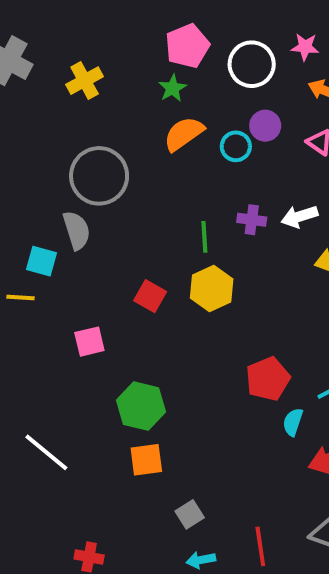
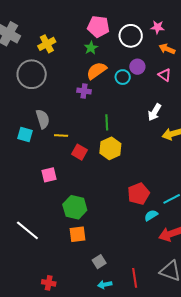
pink pentagon: (187, 46) -> (98, 27), turned 30
gray circle: (99, 176) -> (32, 74), moved
white arrow: (299, 216) -> (155, 112), turned -42
purple cross: (252, 220) -> (84, 91), moved
yellow line: (20, 298) -> (61, 136), moved
cyan semicircle: (293, 422) -> (151, 215), turned 40

